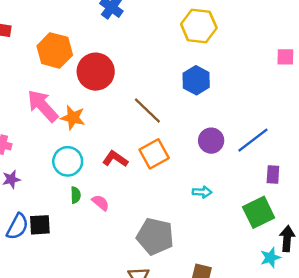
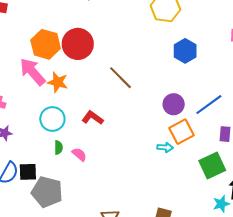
orange hexagon: (55, 50) -> (46, 44), moved
blue hexagon: (196, 80) -> (185, 51), moved
orange square: (154, 154) -> (181, 132), moved
gray pentagon: (155, 236) -> (47, 192), moved

